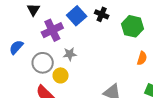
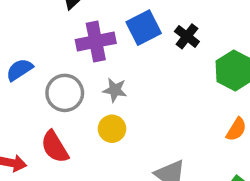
blue semicircle: (16, 47) -> (20, 70), moved
yellow circle: (61, 75) -> (112, 129), moved

